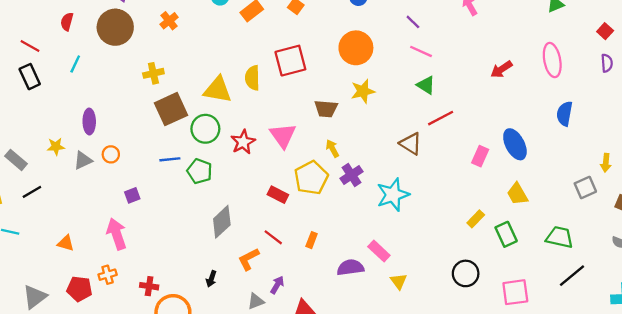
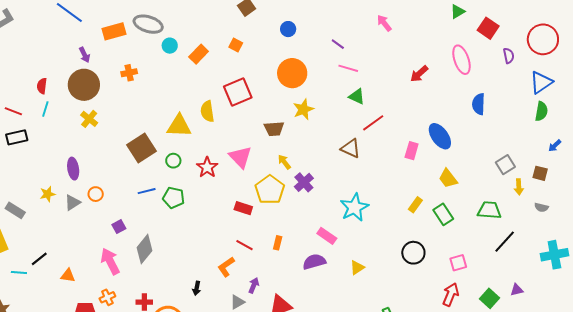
orange cross: (169, 21) -> (129, 73), turned 35
red square: (605, 31) -> (488, 28), moved, size x1.5
cyan line: (75, 64) -> (45, 109), moved
yellow cross: (153, 73) -> (89, 119), moved, turned -30
black rectangle: (30, 77) -> (17, 137), turned -70
green circle: (205, 129) -> (173, 161), size x0.6
yellow arrow: (606, 163) -> (519, 187), moved
black line: (32, 192) -> (39, 259), moved
cyan star: (393, 195) -> (354, 207), moved
gray diamond: (222, 222) -> (144, 249), moved
pink rectangle: (379, 251) -> (327, 236), moved
yellow triangle: (399, 281) -> (357, 268), turned 42
pink square: (515, 292) -> (458, 263), size x0.7

